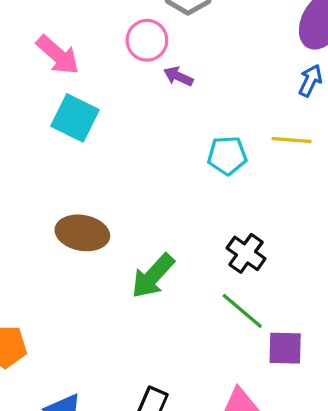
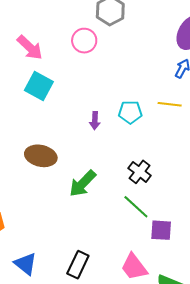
purple arrow: (178, 76) -> (95, 121), moved, turned -114

